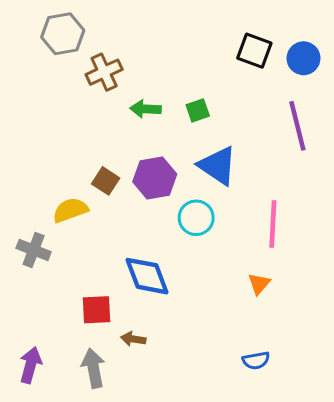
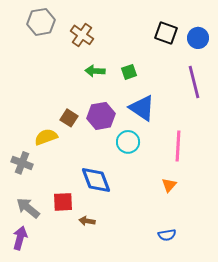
brown cross: (104, 72) -> (82, 35), moved, turned -30
gray arrow: (93, 368) -> (28, 208), moved, turned -40

